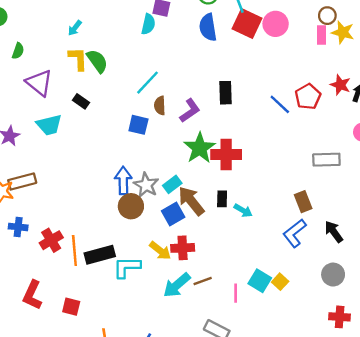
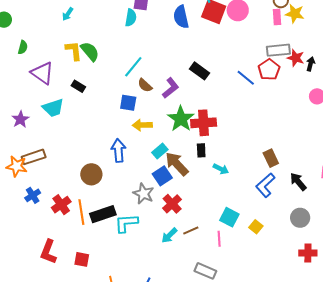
cyan arrow: (75, 28) -> (68, 14), moved
black rectangle: (226, 93) -> (200, 71), turned -48
brown semicircle: (160, 106) -> (145, 85), turned -42
gray rectangle: (326, 160) -> (278, 50), moved
gray star: (146, 185) -> (143, 194), moved
black rectangle: (222, 199) -> (201, 150), moved
brown circle: (131, 206) -> (91, 174), moved
blue cross: (18, 227) -> (33, 195), turned -35
red cross: (183, 248) -> (172, 204), turned -36
yellow arrow: (160, 251) -> (142, 125), moved, turned 144
cyan square: (260, 281) -> (229, 217), moved
cyan arrow: (177, 285) -> (169, 235), size x0.7

